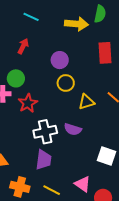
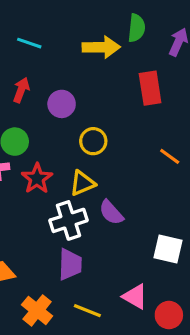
purple circle: (60, 60) -> (62, 104), moved
yellow triangle: (86, 102) -> (82, 183), moved
purple semicircle: (73, 129) -> (111, 212), turned 36
orange cross: (20, 187) -> (37, 310), turned 30

